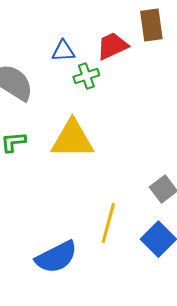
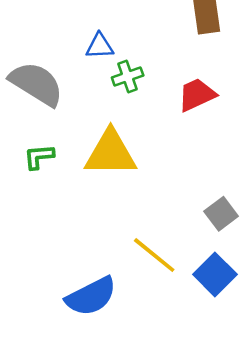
red trapezoid: (112, 46) -> (197, 95), moved
yellow line: (108, 223) -> (154, 255), turned -66

